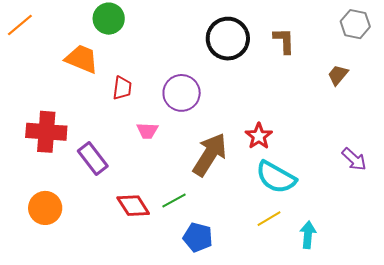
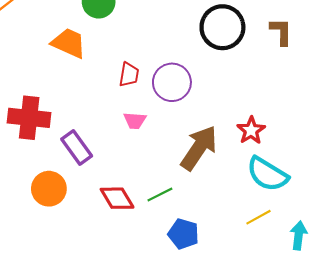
red trapezoid: (122, 88) -> (129, 75), moved
orange circle: (45, 208) -> (49, 189), moved

